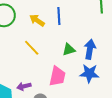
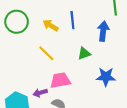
blue arrow: (90, 49) -> (103, 31), moved
pink trapezoid: (57, 76) -> (60, 80), moved, turned -110

